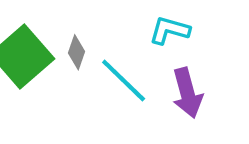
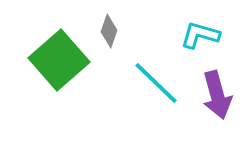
gray diamond: (76, 52) -> (109, 31), moved

